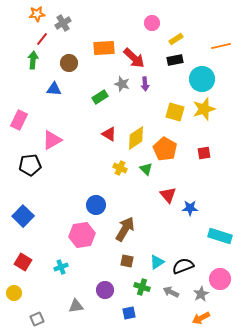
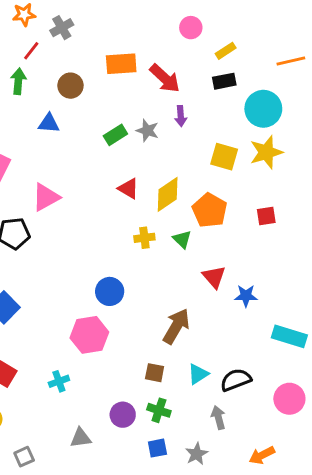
gray star: (122, 84) -> (147, 131), moved
yellow cross: (120, 168) -> (144, 238), turned -32
brown arrow: (125, 229) -> (176, 326), moved
green cross: (142, 287) -> (159, 410), moved
gray arrow: (171, 292) -> (218, 418), turned 49
gray star: (201, 294) -> (197, 454), moved

